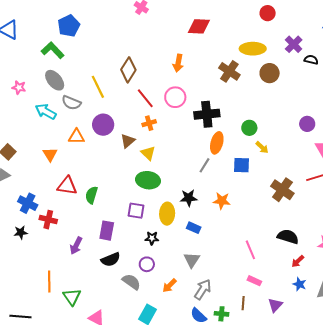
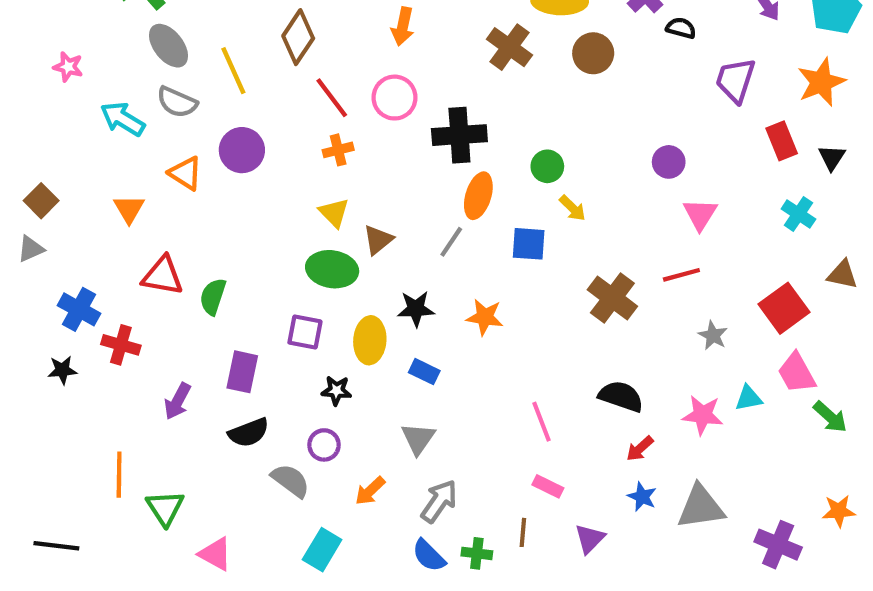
gray ellipse: (55, 80) -> (168, 46), moved
orange triangle: (77, 137) -> (185, 173), turned 30
brown triangle: (128, 141) -> (378, 240), moved

